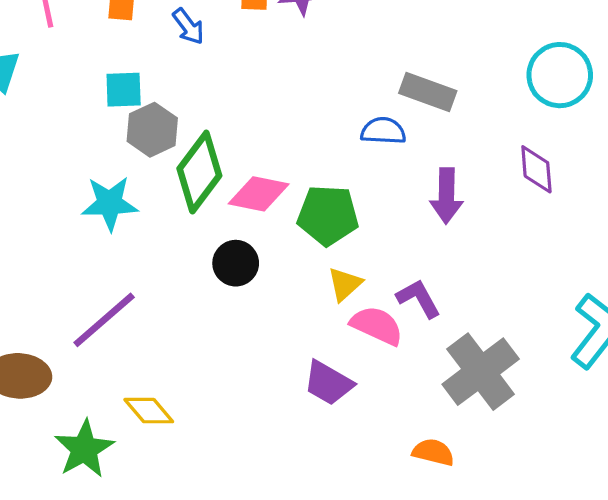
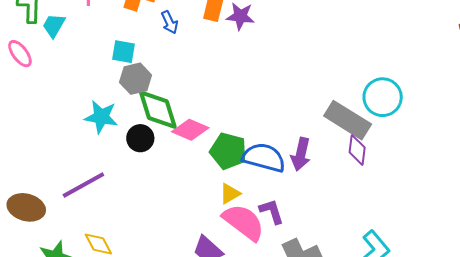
gray rectangle: (428, 92) -> (348, 120), moved, size x1.4
blue semicircle: (383, 131) -> (264, 158), moved, size x1.6
green diamond: (199, 172) -> (158, 110), turned -66
black circle: (236, 263) -> (140, 138), moved
pink semicircle: (377, 326) -> (244, 222), size x1.4

